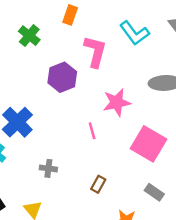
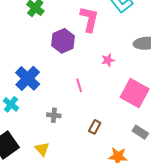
pink star: (117, 102) -> (108, 60), size x0.6
pink line: (92, 131) -> (79, 85), moved

